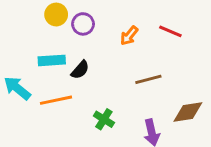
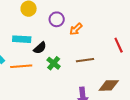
purple circle: (83, 24) -> (57, 19), moved
red line: (170, 31) -> (119, 45), moved, turned 35
green cross: (104, 119) -> (54, 63), moved

